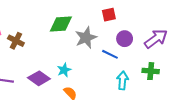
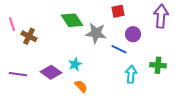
green diamond: (61, 24) -> (72, 20), turned 60
gray star: (86, 38) -> (96, 33), turned 30
purple arrow: (156, 39) -> (161, 16), moved, turned -50

